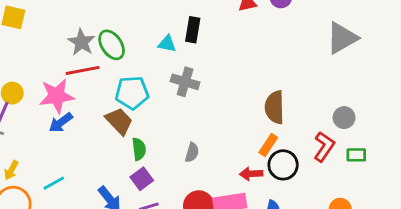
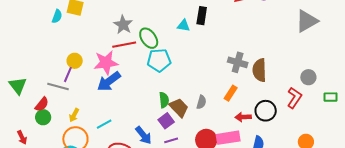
green ellipse: (112, 45) -> (149, 38), moved
gray cross: (185, 82) -> (238, 62), moved
brown trapezoid: (119, 121) -> (179, 107), moved
blue arrow: (61, 123) -> (109, 81), size x1.4
orange rectangle: (268, 145) -> (231, 93), moved
green rectangle: (356, 155) -> (331, 97), moved

